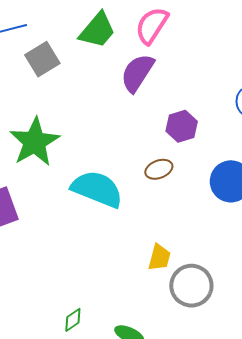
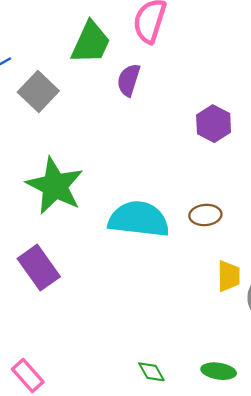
purple semicircle: (137, 73) -> (129, 80), moved, size x0.7
brown ellipse: (159, 169) -> (205, 215), moved, turned 32
green diamond: (73, 320) -> (151, 372), turned -70

